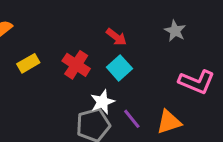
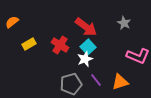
red arrow: (116, 37) -> (86, 27), size x1.6
white star: (102, 102) -> (85, 59), moved

